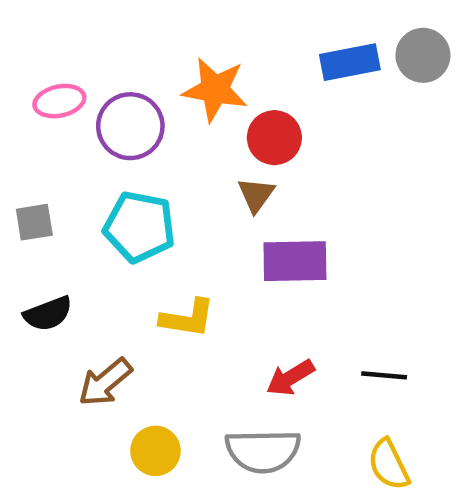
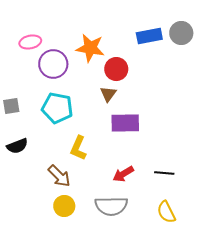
pink ellipse: (59, 101) -> (30, 42), moved
yellow L-shape: (187, 318) -> (78, 148), turned 105
brown arrow: (105, 382) -> (59, 176), moved, turned -95

